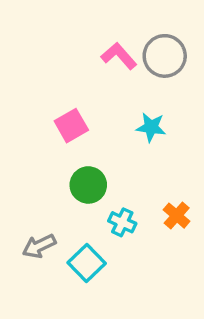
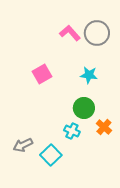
green circle: (88, 185) -> (84, 108), moved

